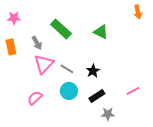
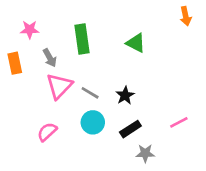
pink star: (14, 18) -> (30, 30), moved
green rectangle: (61, 29) -> (82, 39), turned 40

